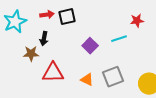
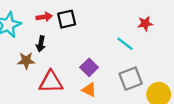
cyan line: (119, 39) -> (125, 44), turned 56
purple square: (90, 46) -> (89, 67), moved
gray square: (113, 77) -> (131, 79), moved

